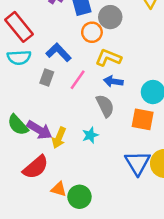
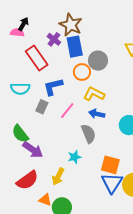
red rectangle: (19, 27) -> (37, 58), moved
blue L-shape: (59, 52) -> (53, 87), turned -65
orange square: (143, 119) -> (110, 165), moved
green semicircle: (18, 125) -> (20, 134), moved
yellow arrow: (59, 138) -> (58, 177), moved

